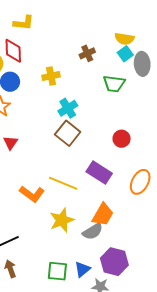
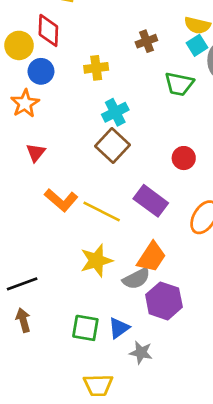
orange L-shape: (32, 194) -> (61, 200), moved
purple hexagon: (114, 262) -> (164, 301), moved

